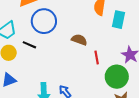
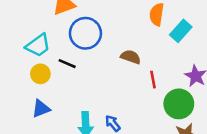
cyan rectangle: (118, 20) -> (181, 31), turned 30

